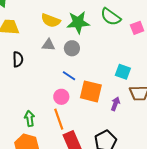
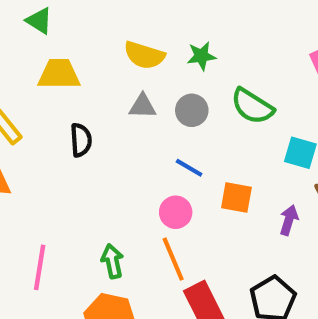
green semicircle: (111, 17) -> (252, 106), moved
green star: (78, 22) -> (201, 56), size x0.6
orange square: (91, 91) -> (236, 198), size x0.7

